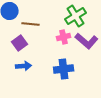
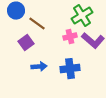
brown line: (31, 24) -> (37, 24), turned 30
blue arrow: (24, 66) -> (39, 67), moved

